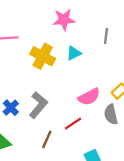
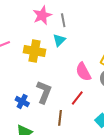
gray line: (106, 36) -> (63, 20), moved
pink semicircle: (89, 97) -> (83, 72), turned 108

